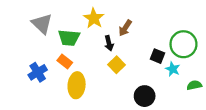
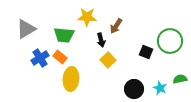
yellow star: (94, 18) -> (87, 17), turned -30
gray triangle: (42, 24) -> (26, 29), moved, turned 45
cyan star: (173, 69) -> (160, 88), moved
blue cross: (38, 72) -> (40, 58), moved

